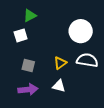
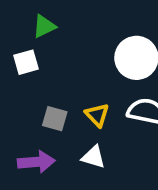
yellow triangle: (60, 63) -> (97, 115), turned -40
gray square: (28, 66) -> (55, 119), moved

